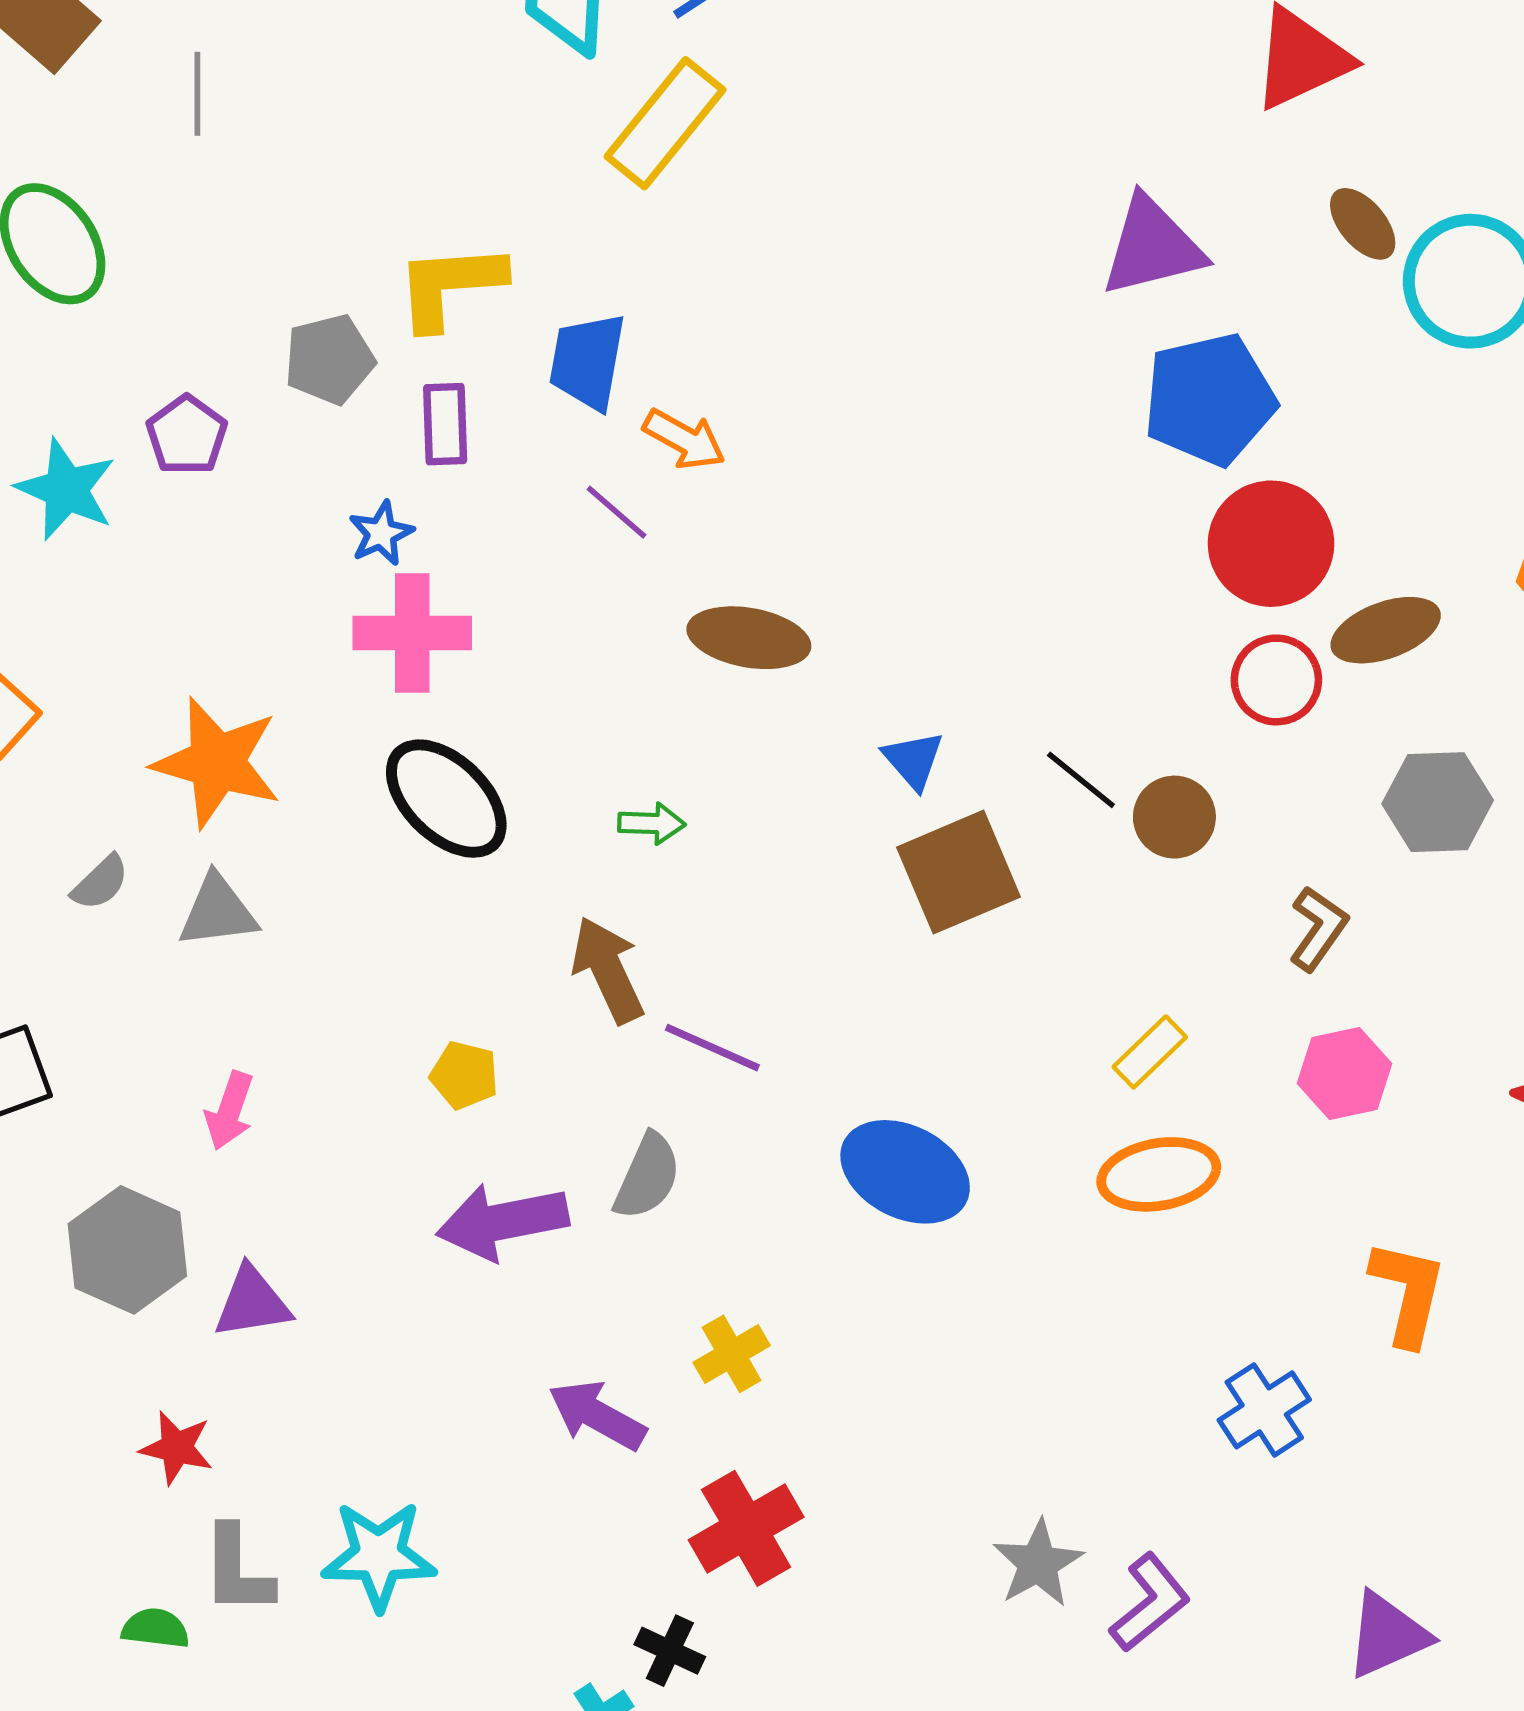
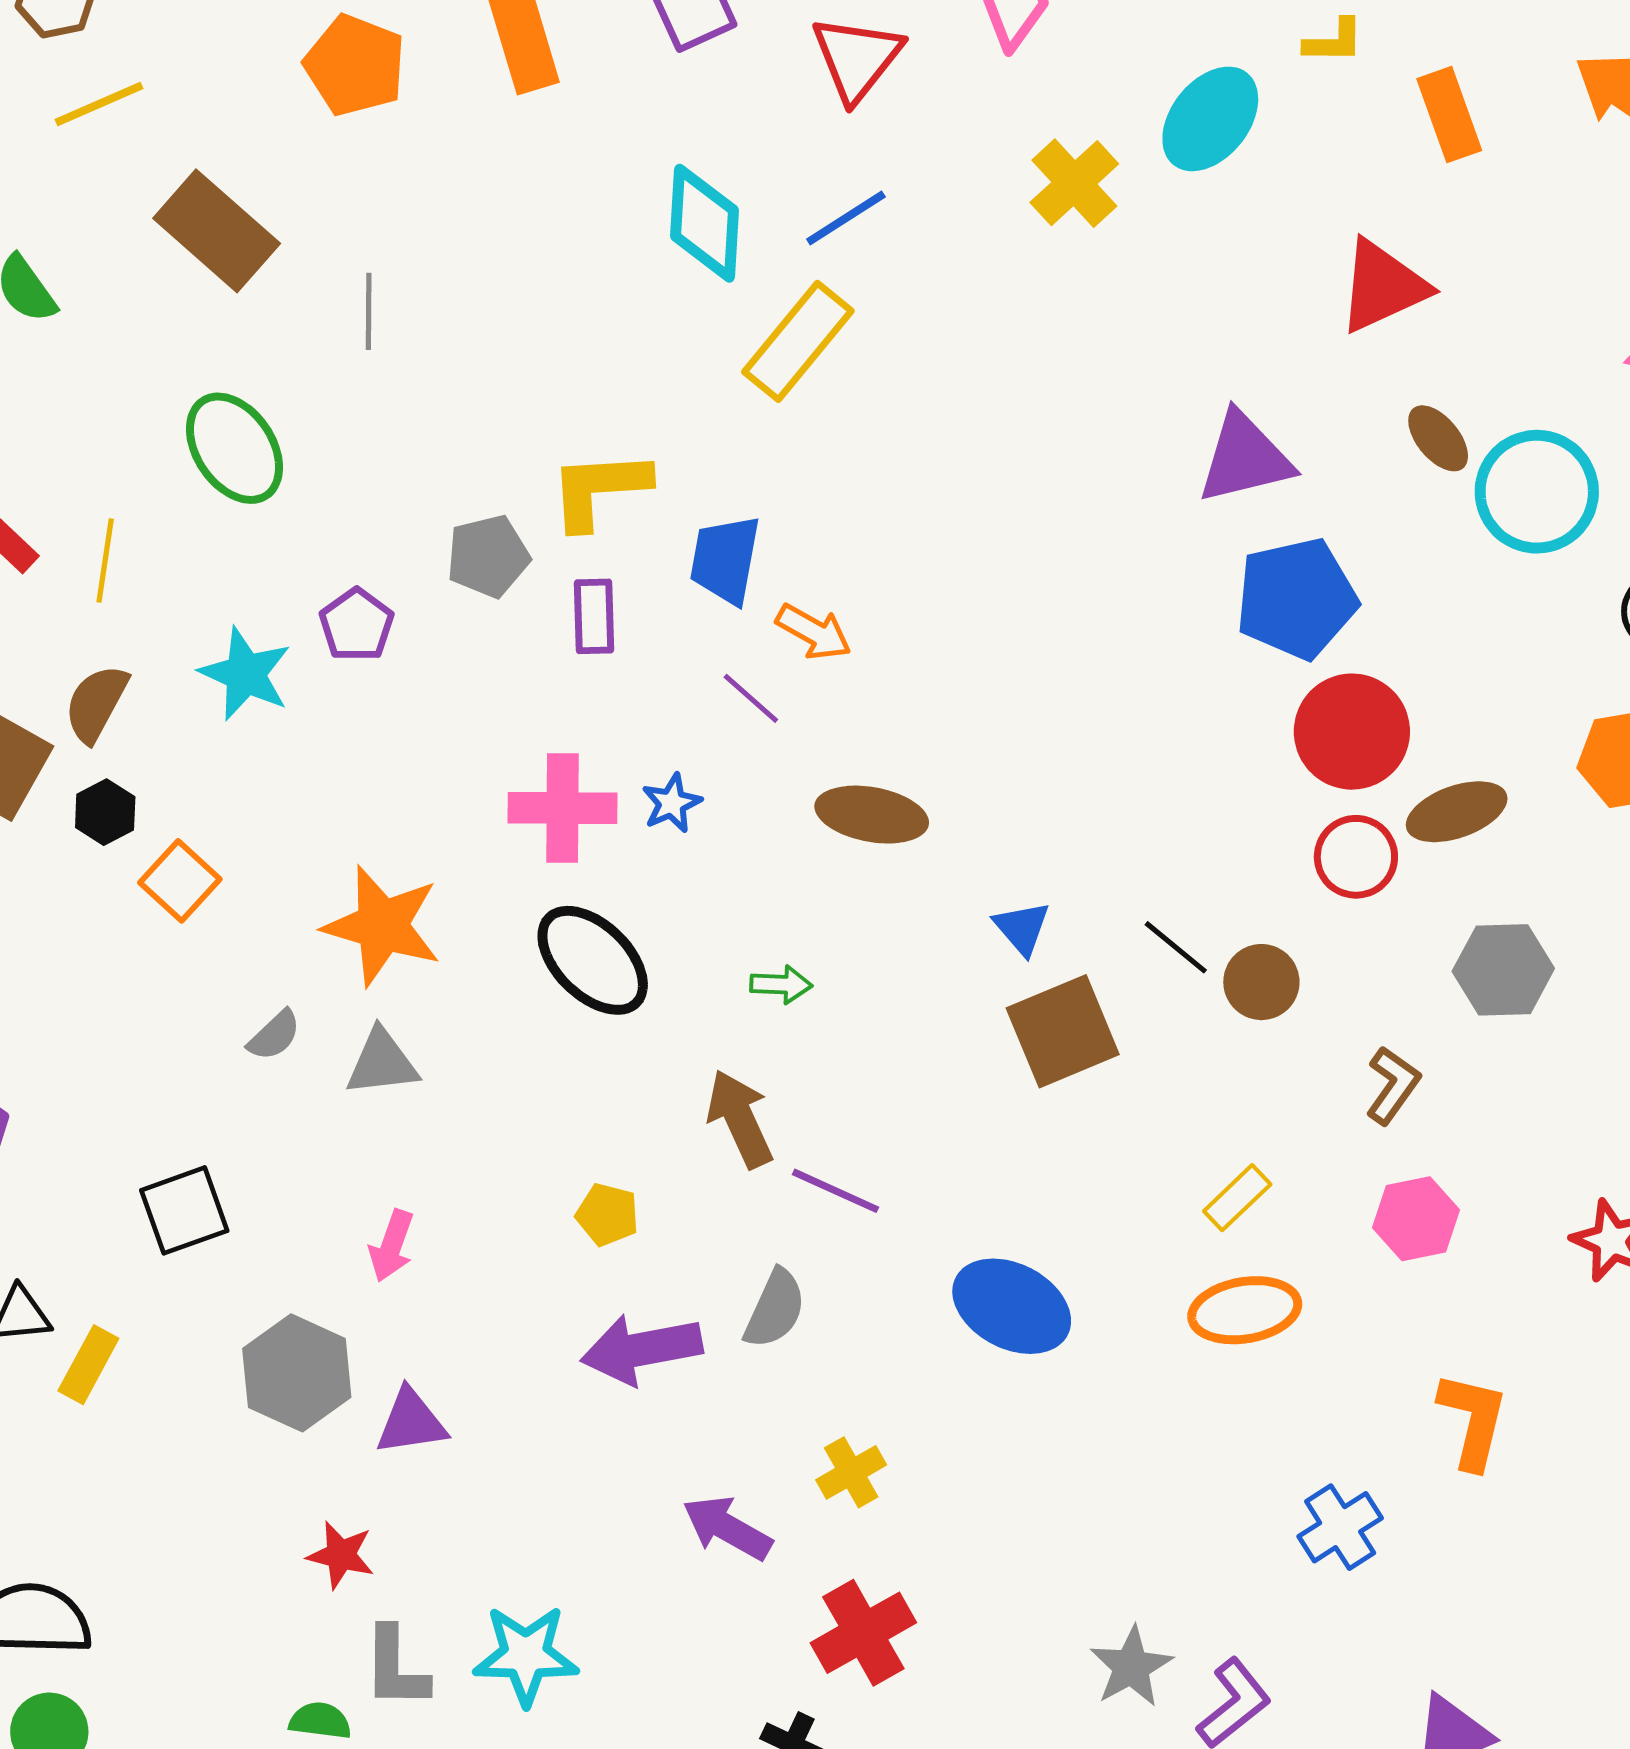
blue star: (381, 533) -> (672, 803), moved

